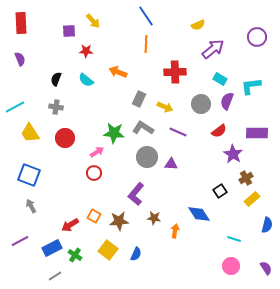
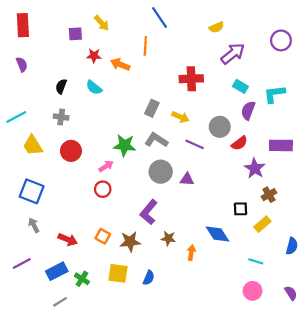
orange line: (146, 44) -> (145, 46), moved
orange arrow: (118, 72) -> (120, 64), moved
gray circle: (201, 104) -> (220, 127), moved
black square: (220, 191) -> (240, 209), turned 32
yellow rectangle: (252, 199) -> (262, 224), moved
red arrow: (70, 225) -> (68, 239), moved, turned -126
yellow square: (108, 250) -> (118, 273), turned -30

